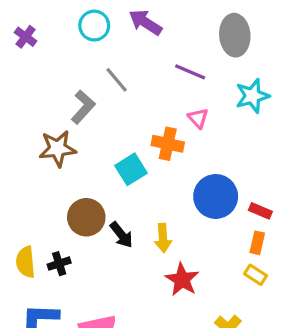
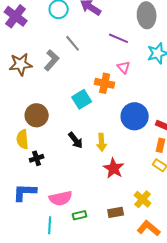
purple cross: (26, 37) -> (16, 16), size x1.6
brown star: (57, 149) -> (21, 64), moved
brown circle: (86, 217) -> (37, 115), moved
yellow semicircle: (26, 262) -> (23, 139), moved

